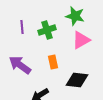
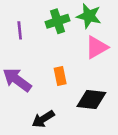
green cross: (47, 30) -> (58, 21), moved

